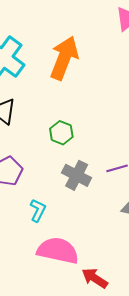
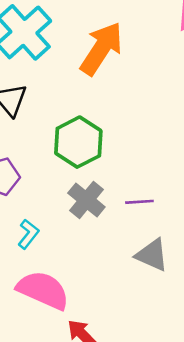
green hexagon: (61, 133) -> (78, 142), size x1.6

